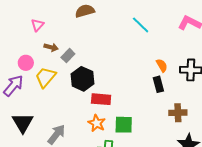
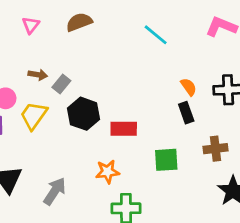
pink triangle: (38, 25) -> (31, 25), moved
red rectangle: (101, 99) -> (124, 129), moved
orange star: (97, 123) -> (107, 172), turned -30
green square: (124, 125) -> (166, 160), moved

